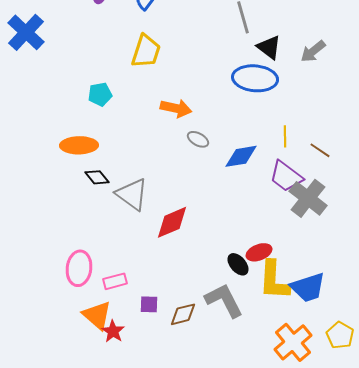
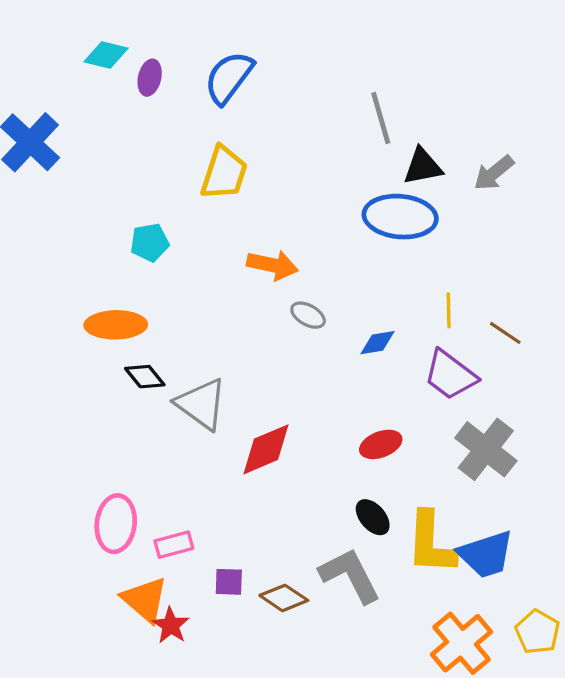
black triangle: (269, 47) -> (423, 166), turned -48
blue diamond: (241, 156) -> (378, 343), size x0.7
gray cross: (308, 198) -> (486, 449), moved
red ellipse: (259, 252) -> (381, 444), moved
brown diamond: (183, 314) -> (284, 598), turned 48

